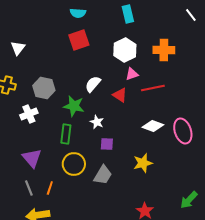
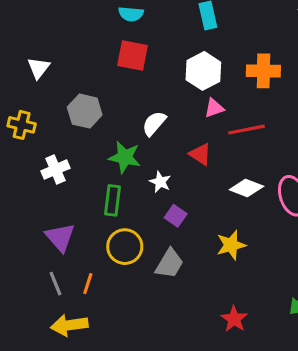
red square: (79, 40) -> (132, 56), turned 30
gray hexagon: (44, 88) -> (85, 111), moved
red triangle: (120, 95) -> (200, 154), moved
purple square: (107, 144) -> (176, 216), turned 32

